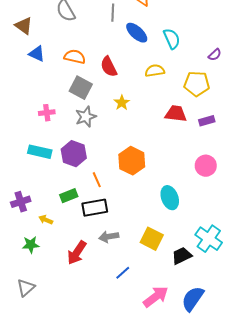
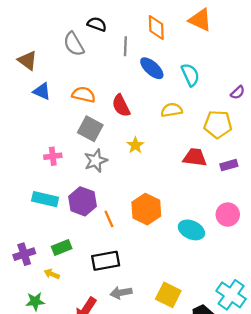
orange line: (97, 180) -> (109, 219), moved
green rectangle: (69, 196) -> (62, 248), moved
cyan ellipse: (170, 198) -> (191, 230), moved, turned -45

